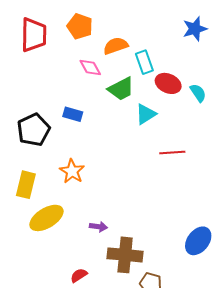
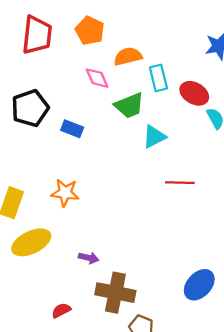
red ellipse: (168, 83) -> (194, 93), moved
black pentagon: (34, 130) -> (30, 108), moved
orange star: (72, 171) -> (65, 193), turned -30

